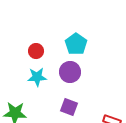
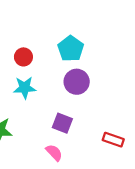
purple circle: (70, 72) -> (77, 82), moved

